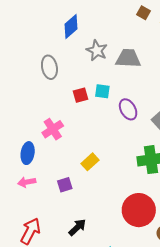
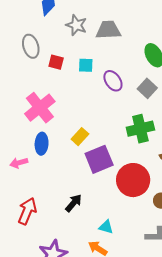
red square: (81, 95) -> (56, 62), moved, turned 35
pink cross: (53, 129) -> (40, 108), size x1.4
blue ellipse: (28, 153) -> (42, 144), moved
purple square: (65, 185) -> (99, 159), moved, size x1.8

